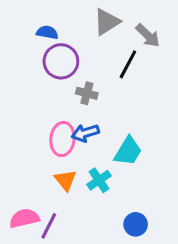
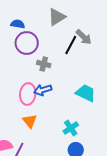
gray arrow: (148, 35) -> (84, 37), moved
cyan trapezoid: (128, 151) -> (86, 93), moved, turned -95
cyan cross: (99, 180) -> (71, 128), moved

